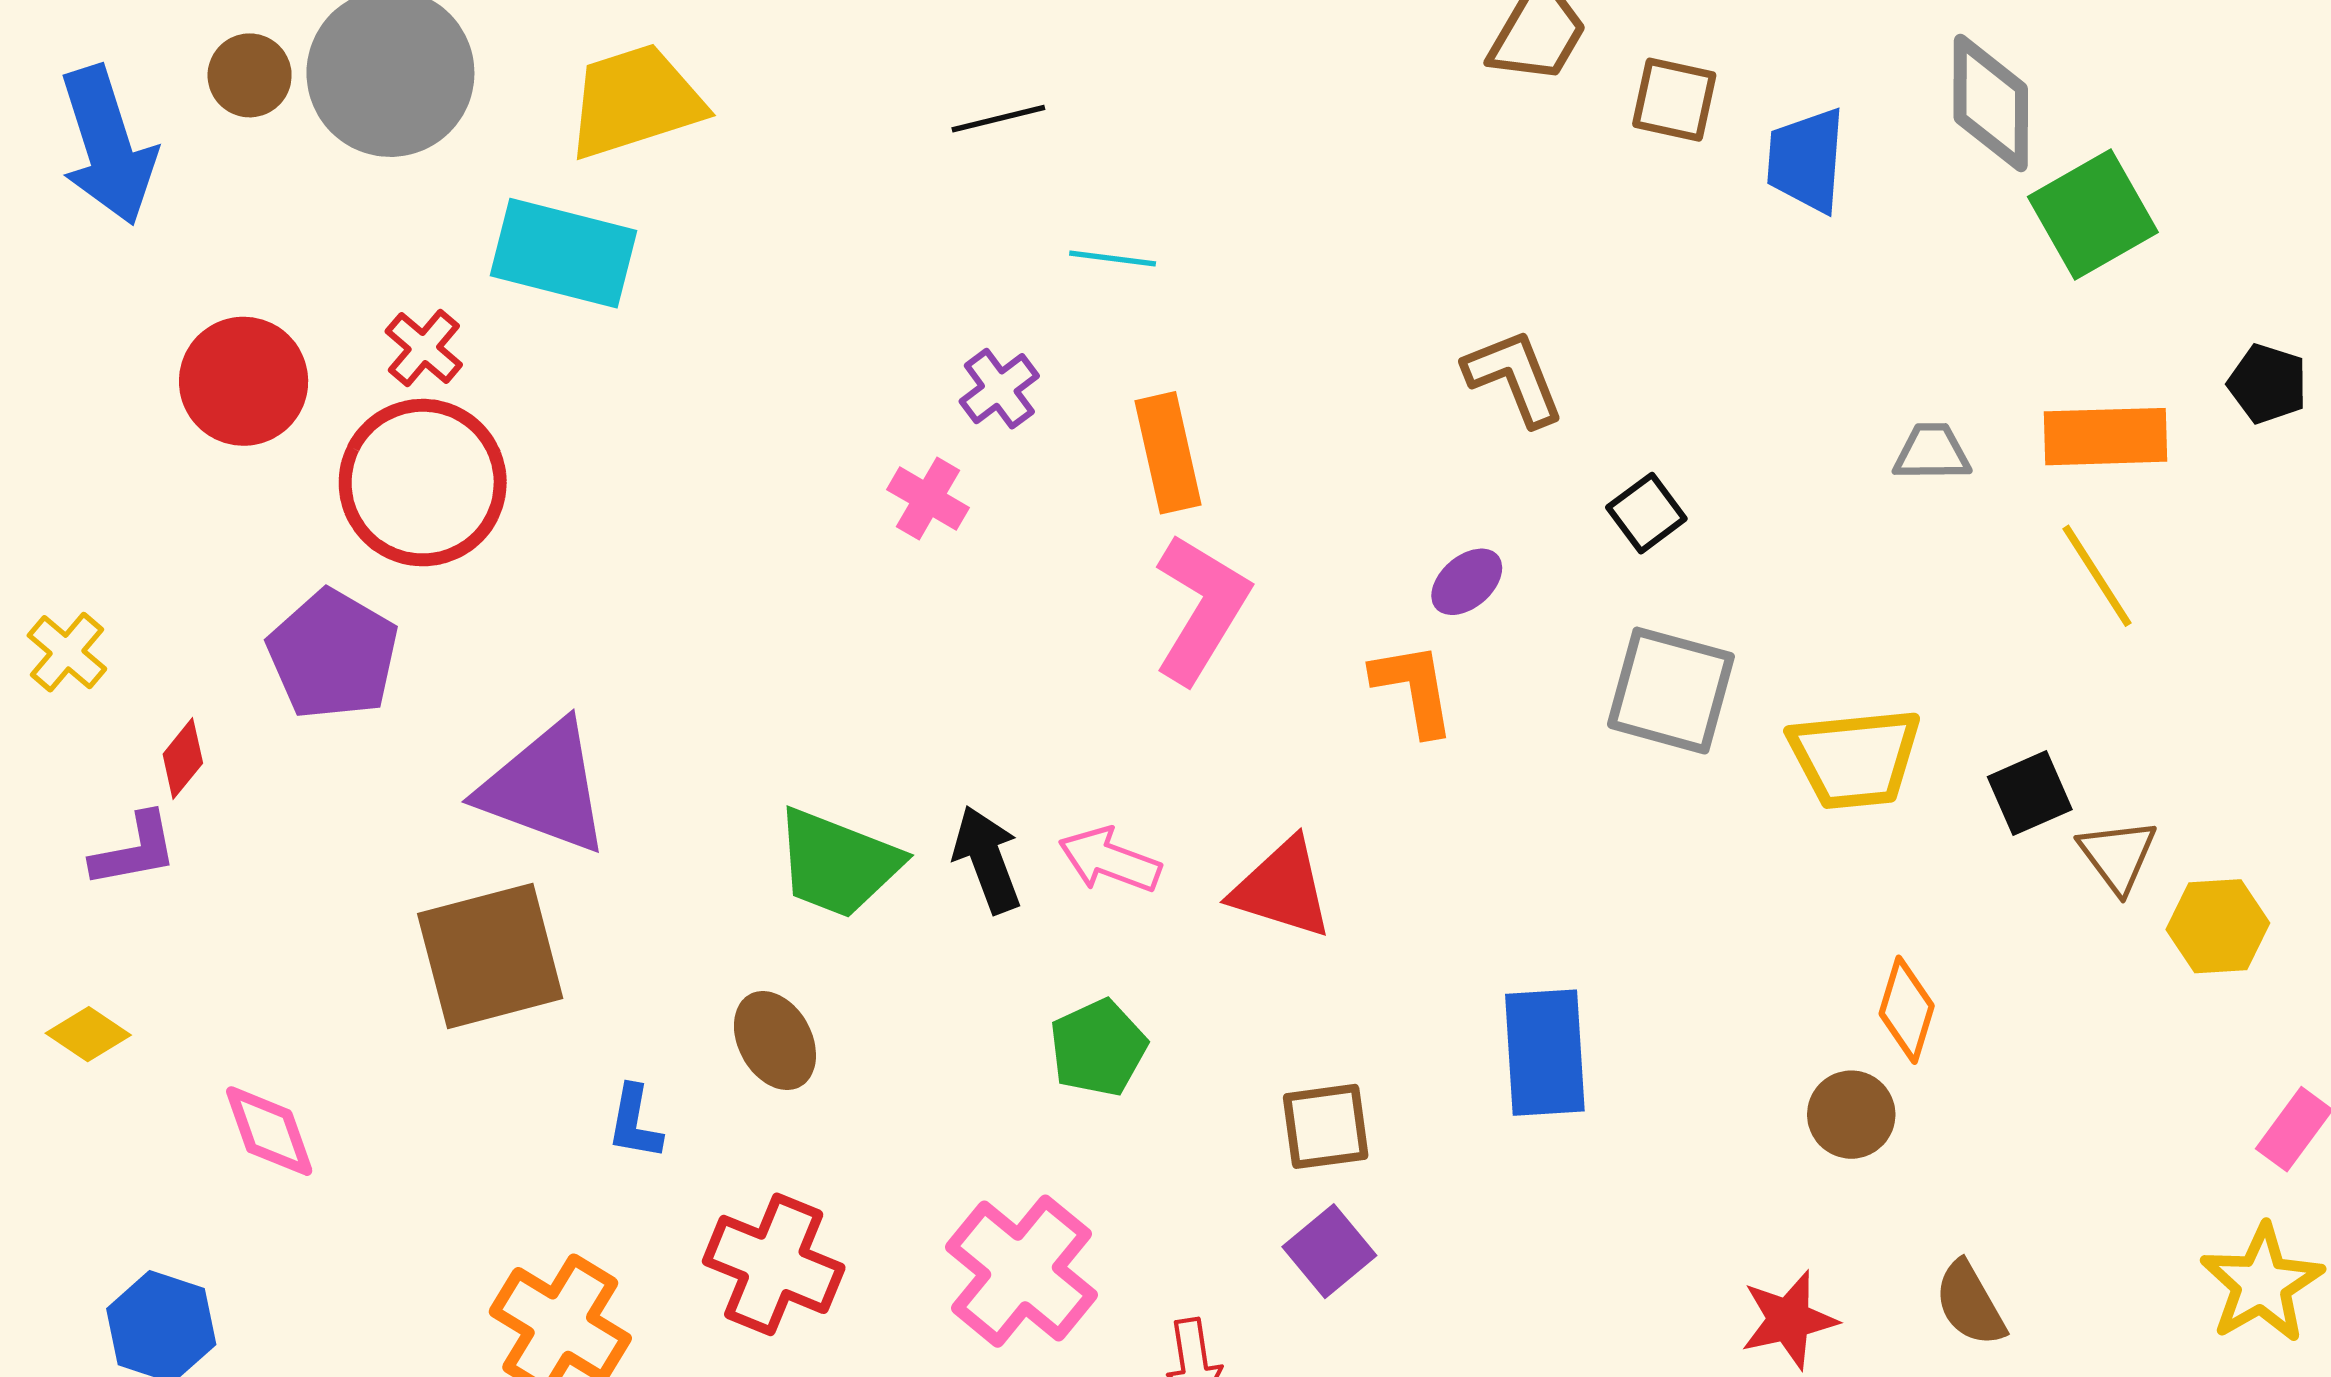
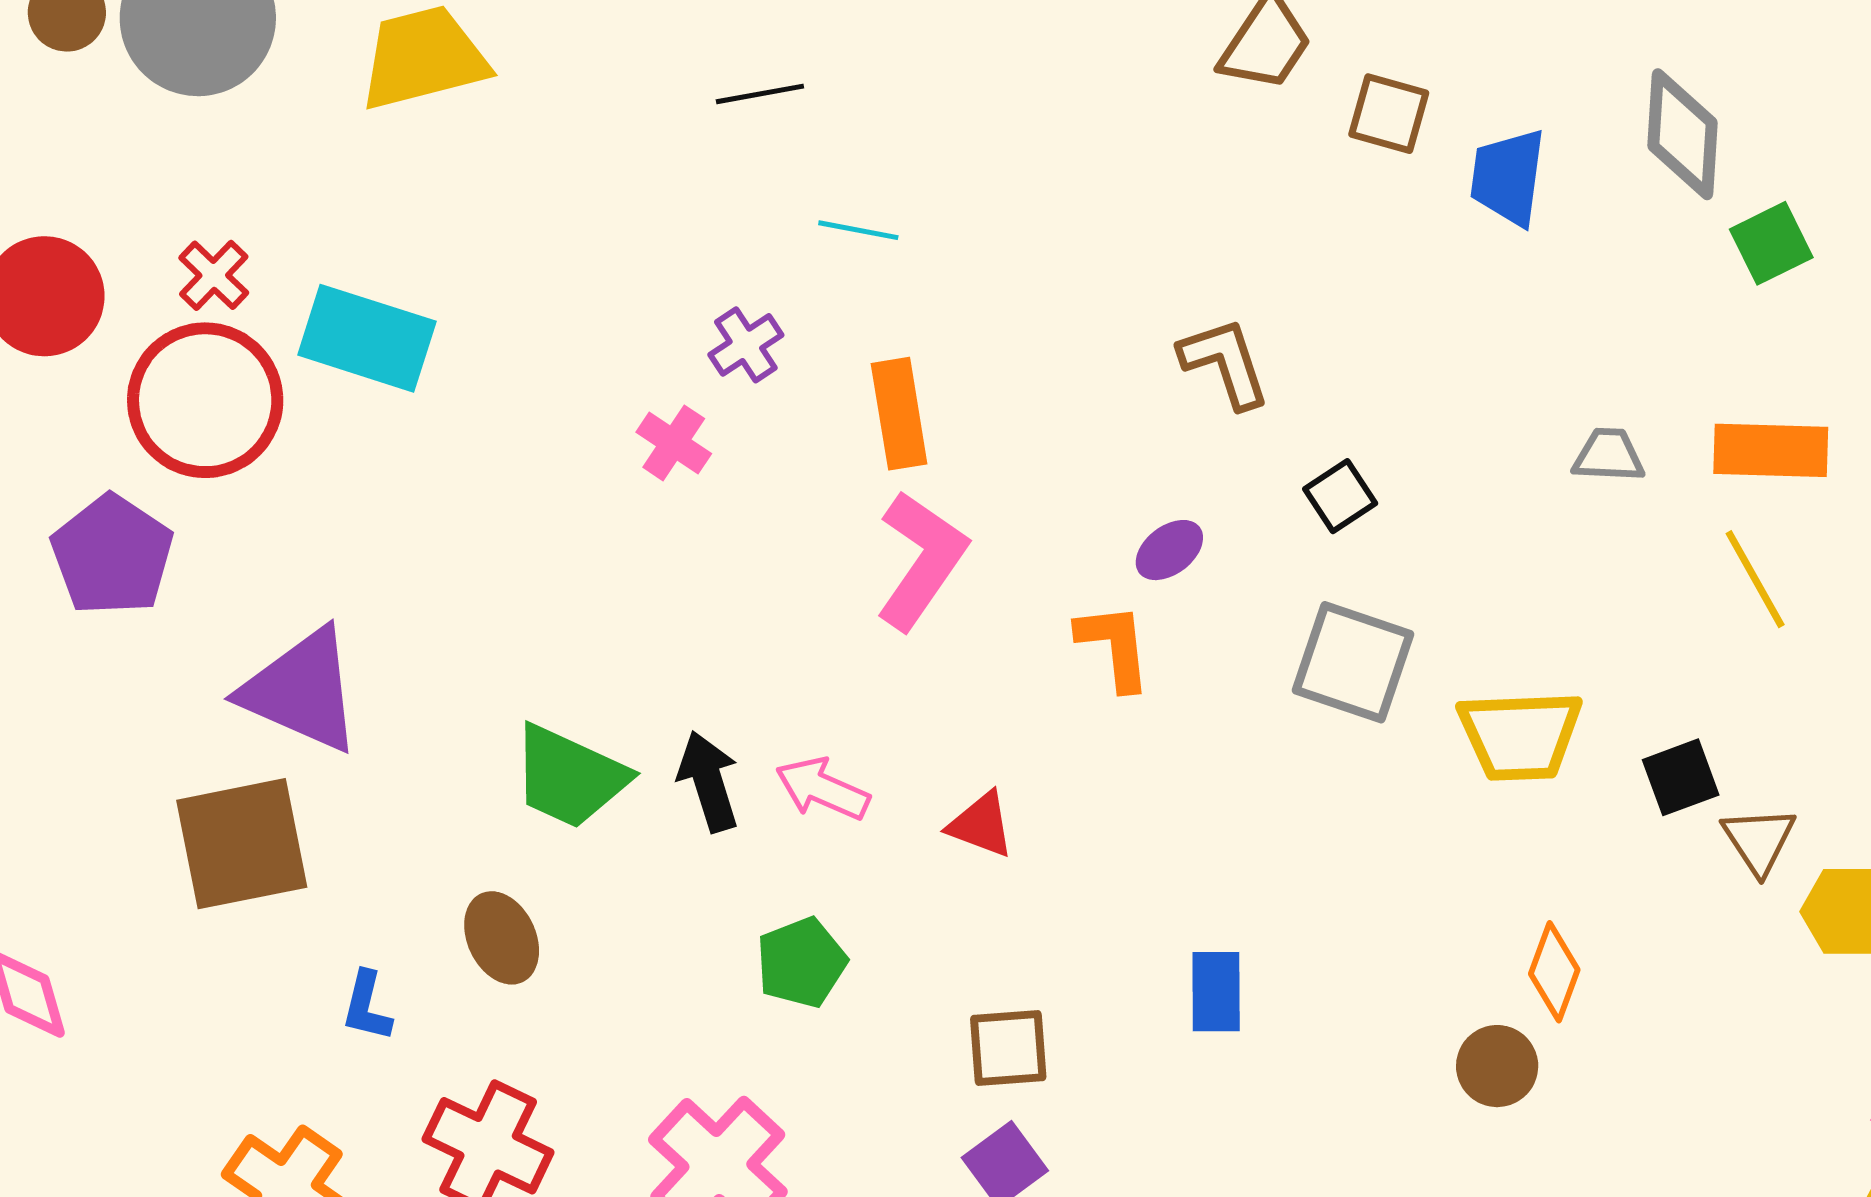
green square: (2093, 214) -> (1771, 243), size x0.7
cyan rectangle: (564, 253) -> (367, 338), moved
red triangle: (1282, 889) -> (981, 825), size x0.7
blue rectangle: (1545, 1053) -> (1216, 992), size x0.7

